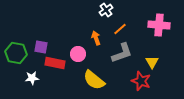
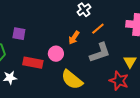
orange arrow: (96, 38) -> (74, 38), turned -128
purple square: (41, 47) -> (19, 34), moved

